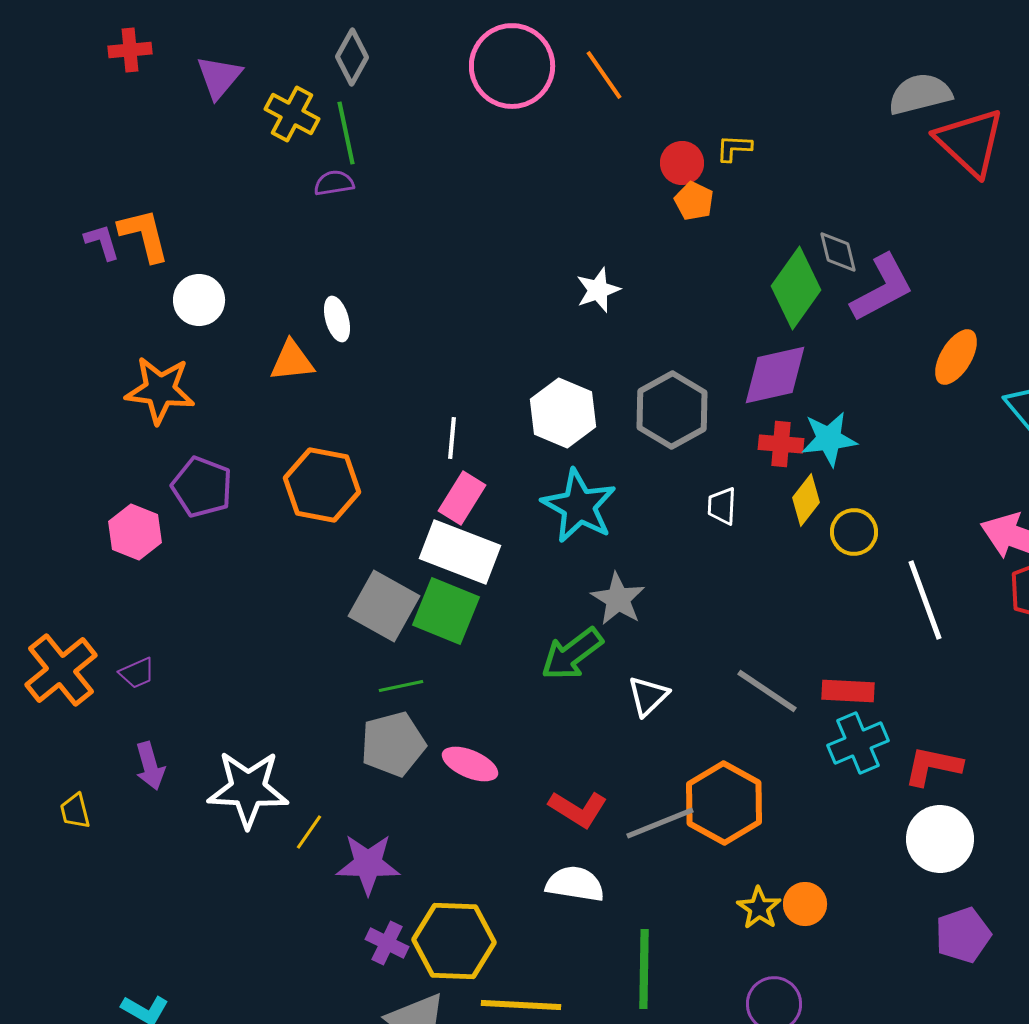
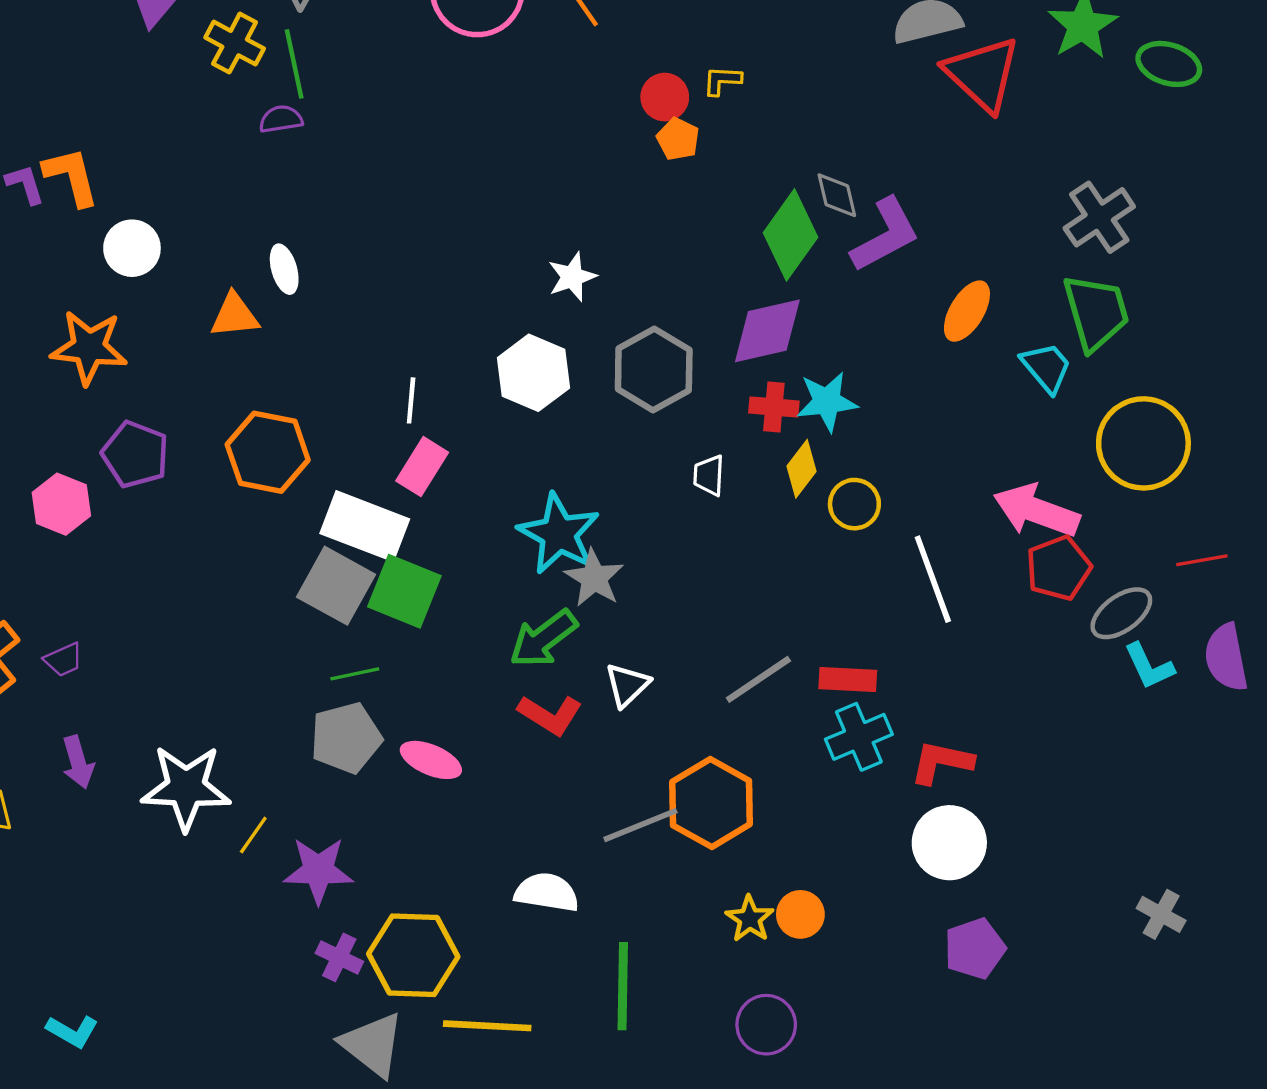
white star: (598, 290) -> (572, 277), moved
cyan star: (579, 506) -> (559, 534), moved
white rectangle: (460, 552) -> (365, 526), moved
gray line: (767, 691) -> (758, 679), turned -68
red L-shape: (578, 809) -> (550, 715), moved

